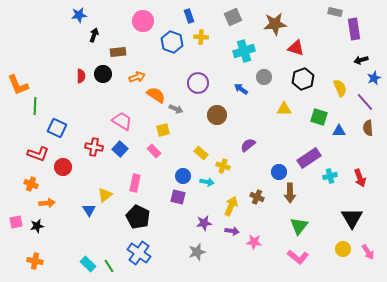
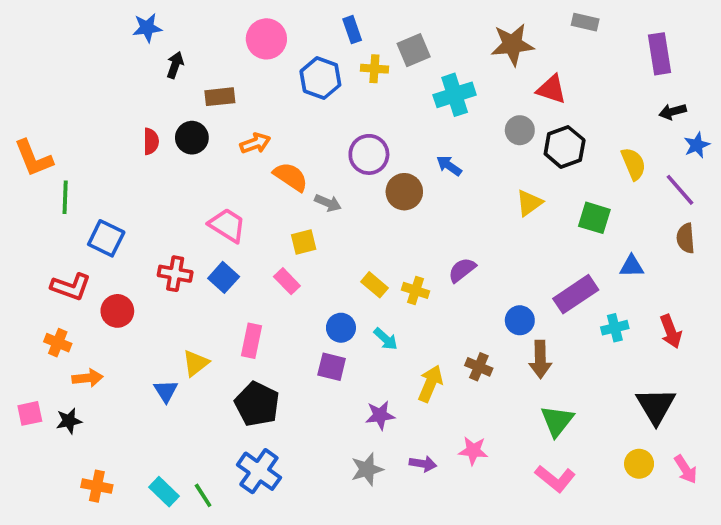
gray rectangle: (335, 12) -> (585, 22), moved
gray square: (233, 17) -> (414, 50), moved
gray circle: (264, 77) -> (520, 130), moved
yellow triangle: (284, 109) -> (529, 203), turned -35
brown circle: (217, 115) -> (404, 192), moved
blue triangle: (339, 131) -> (632, 266), moved
yellow cross: (223, 166) -> (415, 290), moved
cyan arrow: (207, 182) -> (386, 339), turned 32
purple arrow: (232, 231) -> (423, 464), moved
orange cross: (35, 261) -> (97, 486), moved

